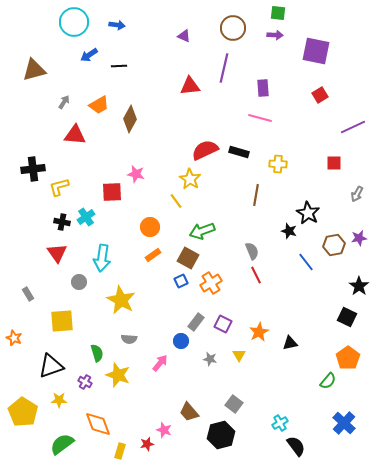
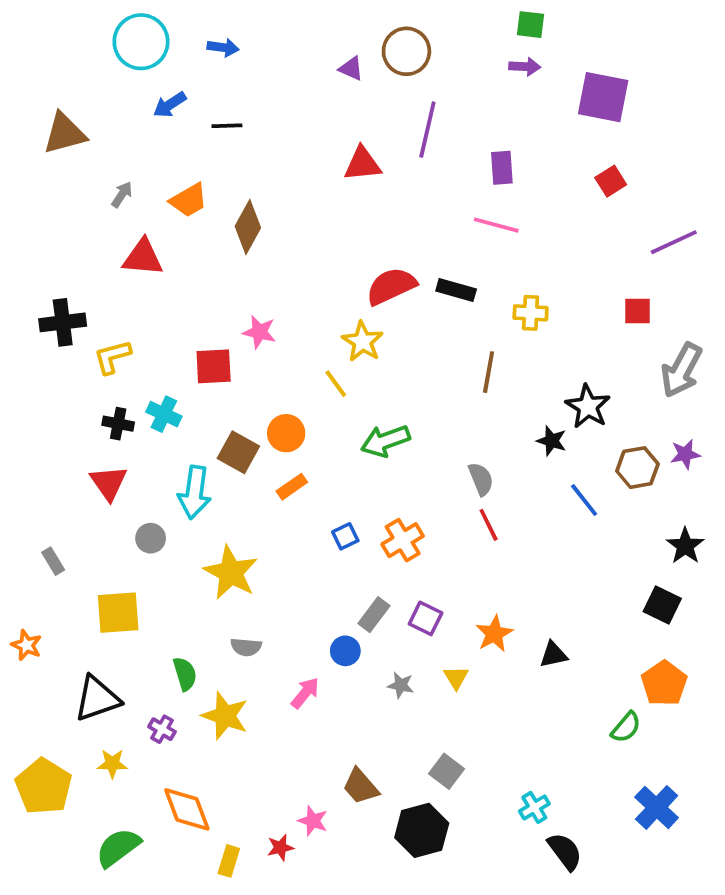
brown circle: (233, 28) -> (406, 51), moved
gray arrow: (357, 194) -> (681, 370), size x1.8
cyan cross: (86, 217) -> (164, 414), turned -30
brown square: (188, 258) -> (238, 452), moved

